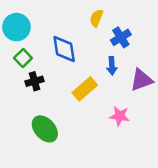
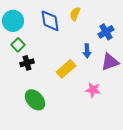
blue cross: (121, 37) -> (106, 32), moved
blue diamond: (64, 49) -> (50, 21), moved

